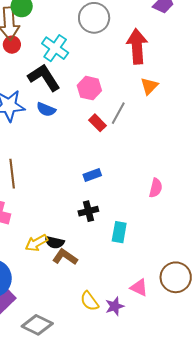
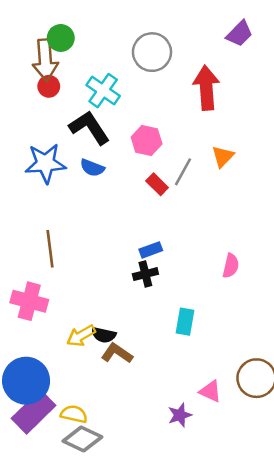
orange triangle: (149, 86) -> (223, 156), moved
black cross: (88, 211) -> (145, 274), moved
yellow semicircle: (89, 301) -> (74, 414), moved, turned 140

